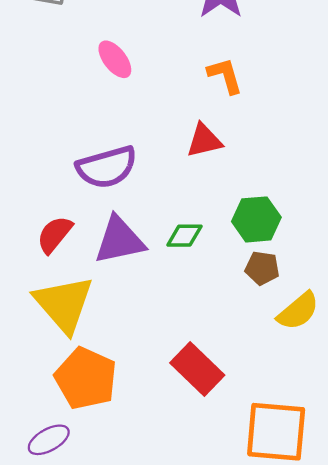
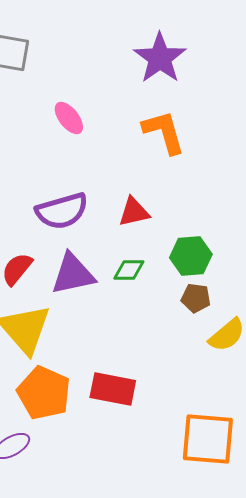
orange L-shape: (225, 76) -> (164, 132), size x1.4
red triangle: (204, 141) -> (134, 212), moved
red rectangle: (197, 369) -> (113, 389), moved, turned -33

